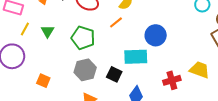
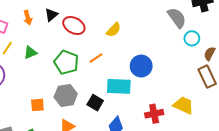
orange line: (116, 22) -> (96, 58), moved
green triangle: (48, 31) -> (30, 53), turned 32
orange square: (43, 81) -> (37, 105), moved, turned -32

